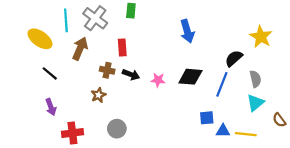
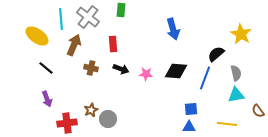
brown cross: (107, 70) -> (91, 68), moved
brown star: (98, 95) -> (91, 110), moved
cyan triangle: (255, 103) -> (236, 95), turned 30
blue triangle: (223, 131) -> (189, 127), moved

